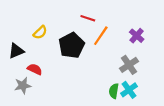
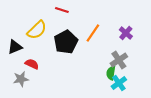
red line: (88, 18) -> (62, 10), moved
yellow semicircle: (40, 32) -> (37, 30), size x1.5
green semicircle: (114, 91) -> (111, 73), moved

